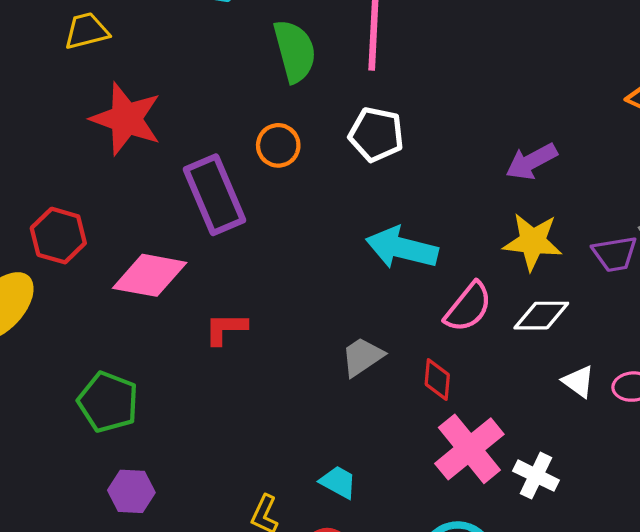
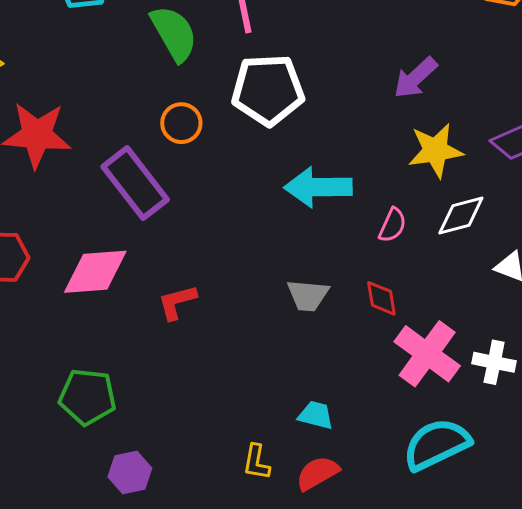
white pentagon: (376, 134) -> (268, 90), size x1.4
pink semicircle: (468, 307) -> (392, 225), size x0.7
gray trapezoid: (362, 357) -> (308, 295), turned -126

